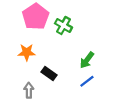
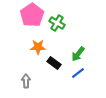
orange star: (27, 52) -> (38, 47), moved
black rectangle: (49, 73) -> (54, 63), moved

